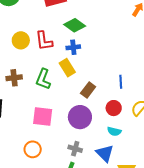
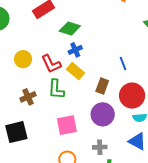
red L-shape: (44, 41) -> (51, 64), moved
blue line: (121, 82) -> (123, 64), moved
red circle: (114, 108) -> (132, 96), size x1.6
gray cross: (75, 149) -> (100, 147), moved

